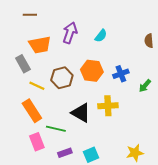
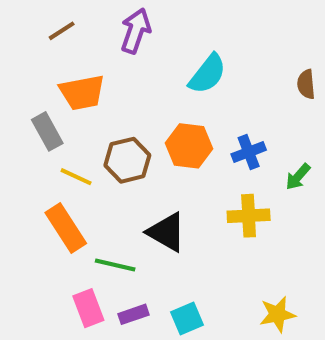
brown line: (30, 15) -> (62, 31), turned -32
purple arrow: (70, 33) -> (136, 31), moved
cyan semicircle: (101, 36) -> (208, 74), size x1.5
yellow cross: (108, 106) -> (249, 216), moved
pink rectangle: (37, 142) -> (88, 308), moved

